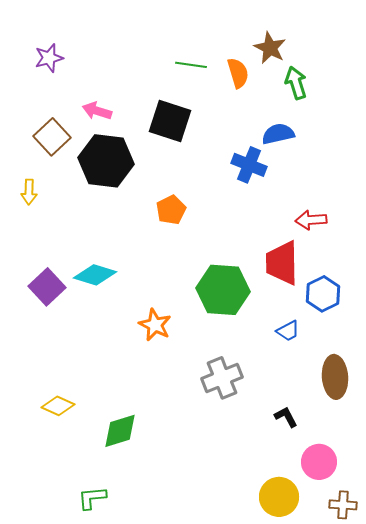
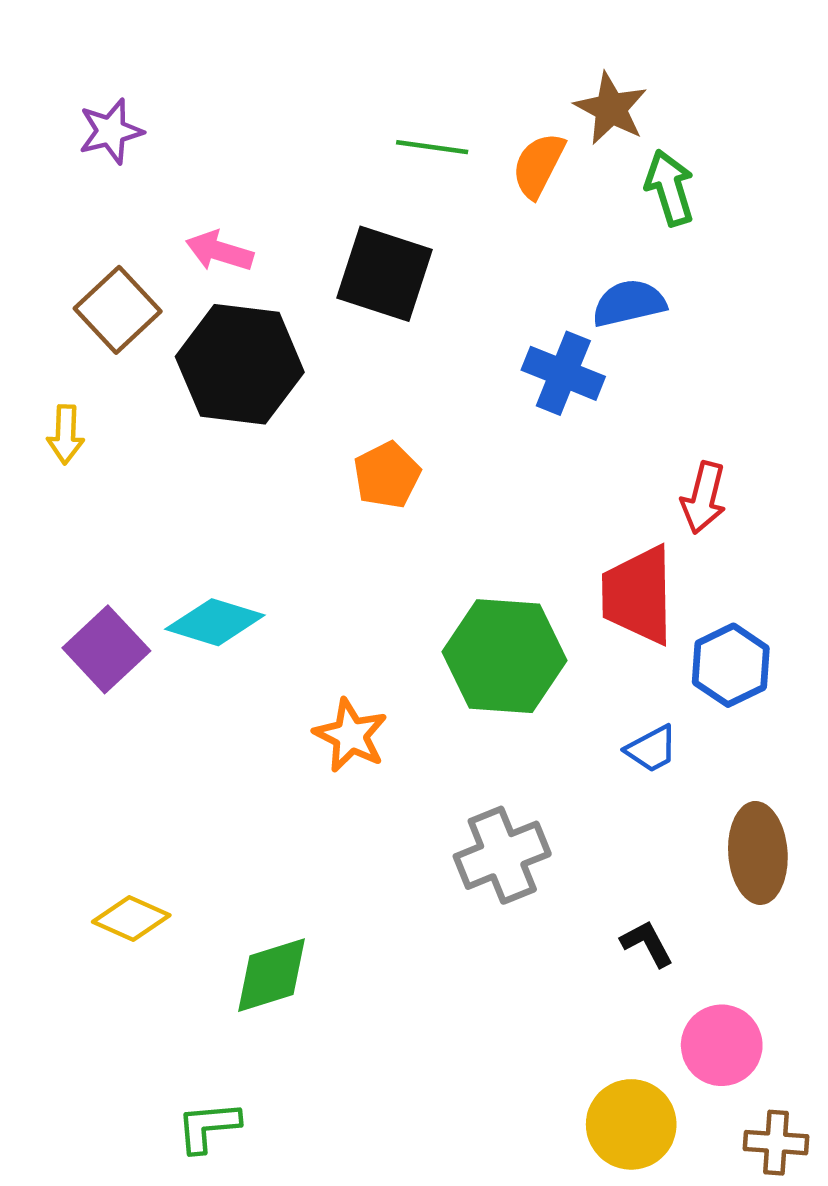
orange semicircle: (238, 73) -> (538, 165), turned -136
red arrow: (311, 220) -> (704, 498), turned -72

